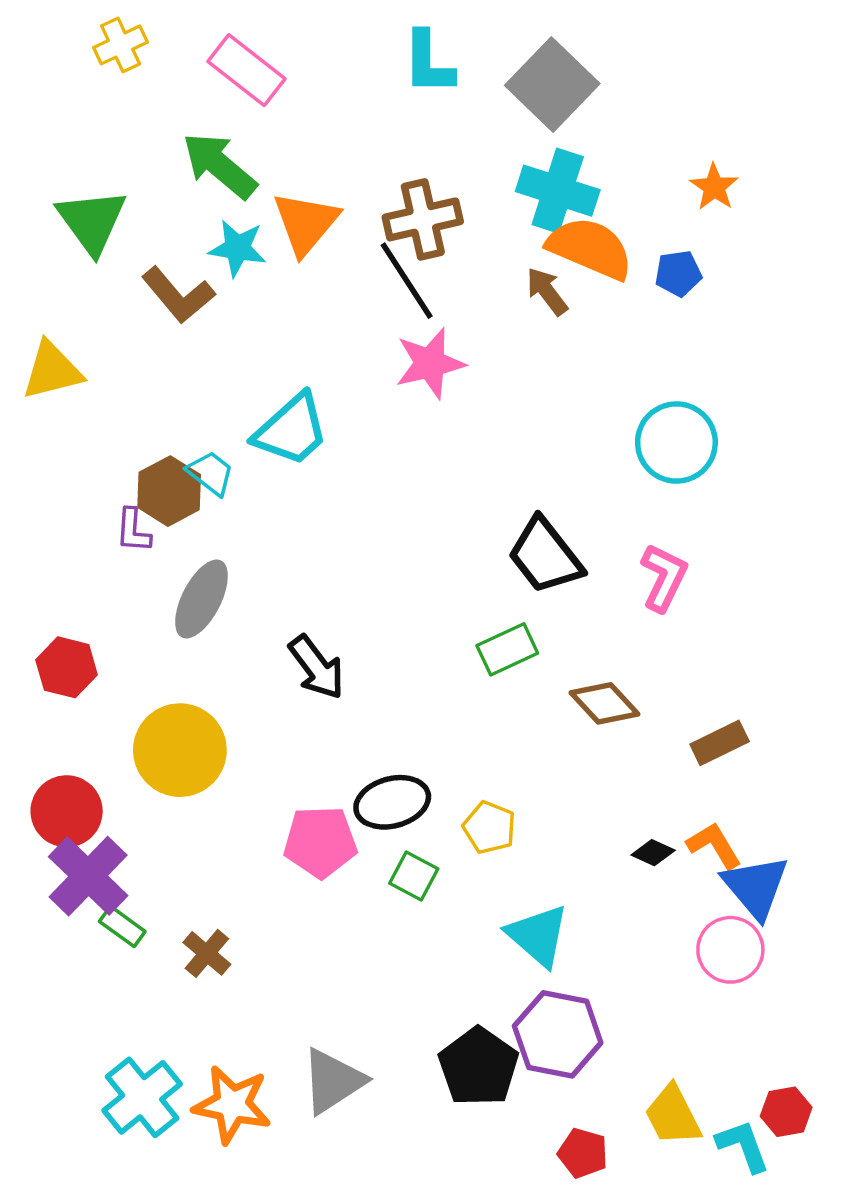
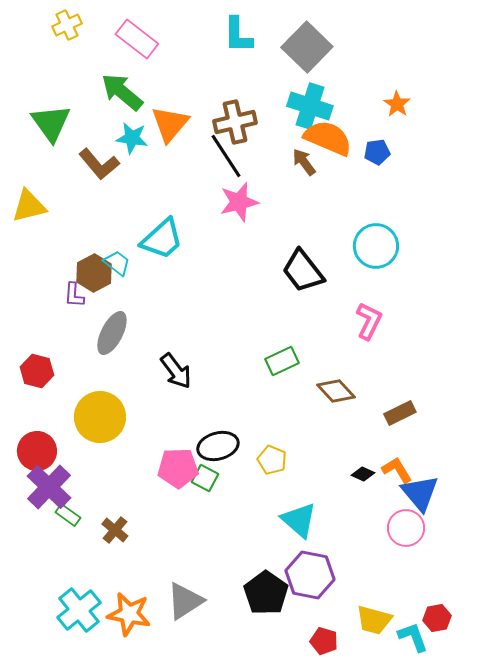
black trapezoid: (545, 556) -> (303, 271), moved
green square: (414, 876) -> (205, 478), moved
yellow trapezoid: (673, 1115) -> (374, 620), turned -48

